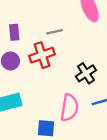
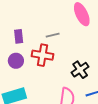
red cross: (42, 55) -> (43, 55), turned 30

